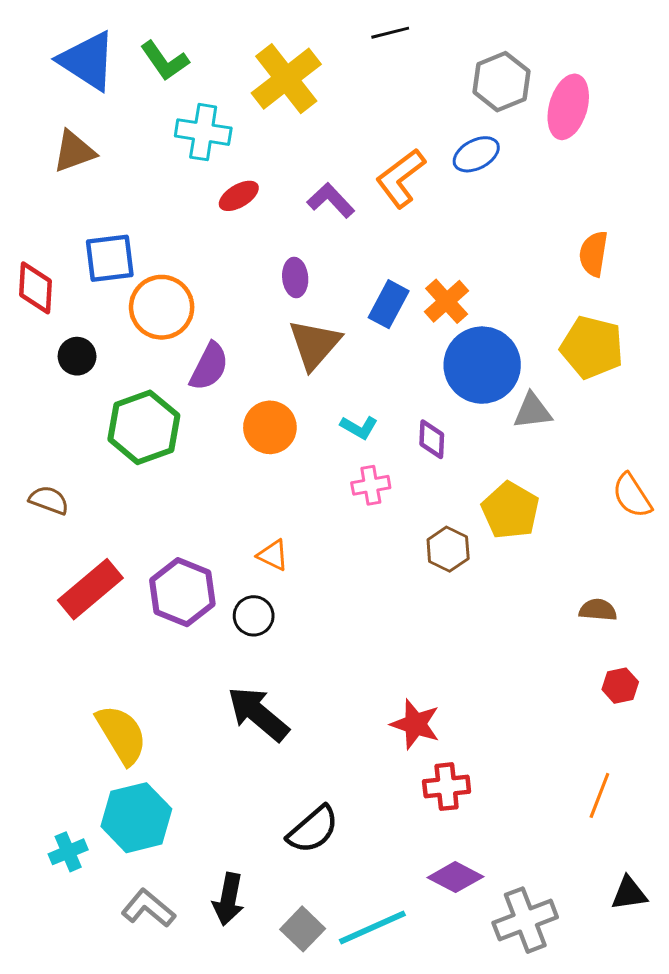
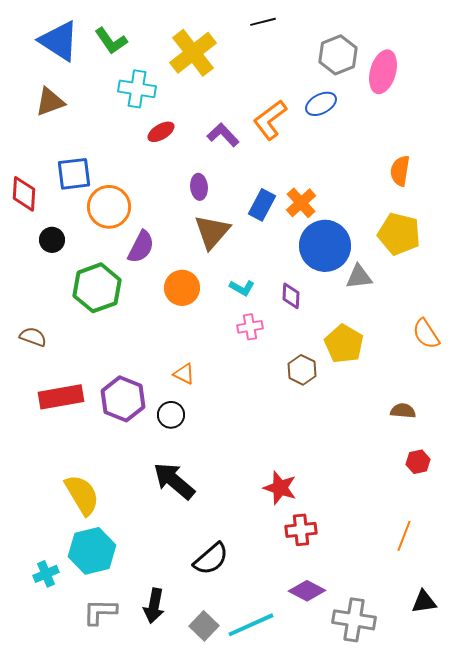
red rectangle: (90, 589) -> (61, 397), turned 30
gray L-shape: (148, 908) -> (100, 612), turned -39
gray cross: (525, 920) -> (354, 620), turned 30

